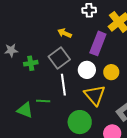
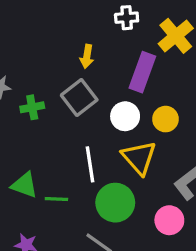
yellow arrow: (65, 33) -> (87, 56), turned -104
white line: (63, 85) -> (90, 164), moved
green line: (43, 101) -> (56, 199), moved

